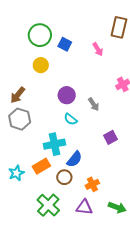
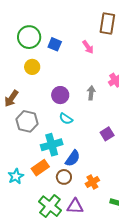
gray arrow: (94, 104) -> (91, 93), moved, turned -136
gray hexagon: (20, 119) -> (27, 121), moved
purple triangle: (84, 207) -> (75, 206), moved

